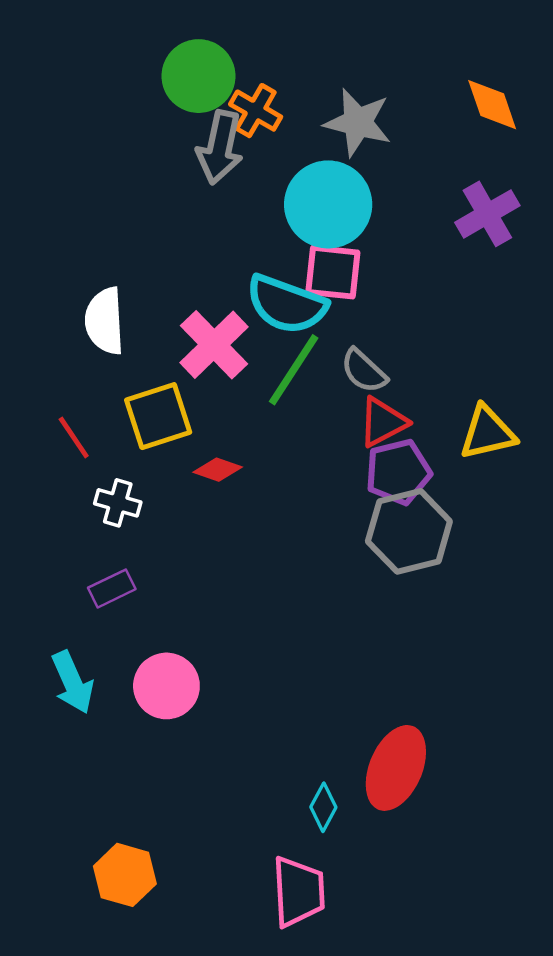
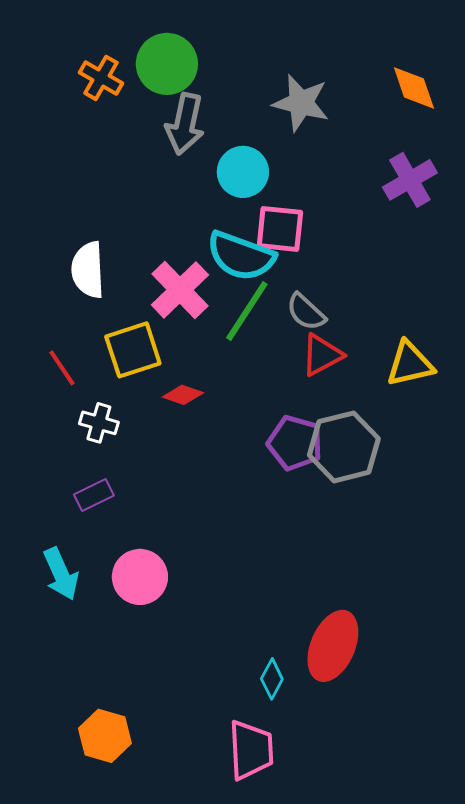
orange cross: (256, 111) -> (101, 78), moved
cyan circle: (328, 204) -> (243, 172), moved, size x0.7
purple pentagon: (398, 472) -> (295, 443), moved, turned 30

